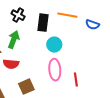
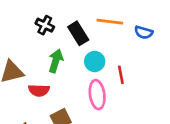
black rectangle: (43, 23) -> (78, 33), turned -36
green arrow: (14, 40) -> (56, 61), moved
red line: (76, 80) -> (121, 75), moved

